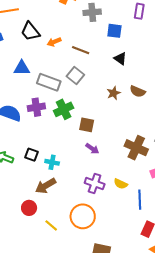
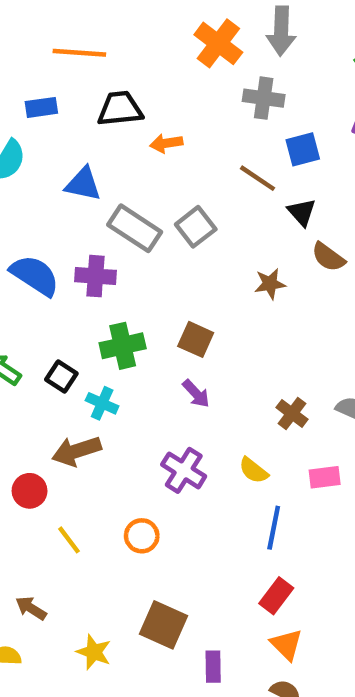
black trapezoid: (30, 31) -> (120, 109), turned 110
blue square: (114, 31) -> (303, 149), turned -35
brown line: (81, 50) -> (258, 178), moved
brown semicircle: (138, 91) -> (328, 257), moved
green cross: (64, 109) -> (123, 346), moved
brown cross: (136, 148) -> (292, 413), size x0.6
yellow semicircle: (121, 184) -> (254, 470), moved
orange circle: (83, 216) -> (142, 536), size x0.6

